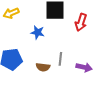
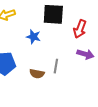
purple arrow: (84, 67) -> (85, 54), moved

